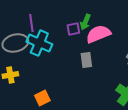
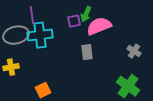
cyan cross: (39, 43) -> (40, 35), turned -30

